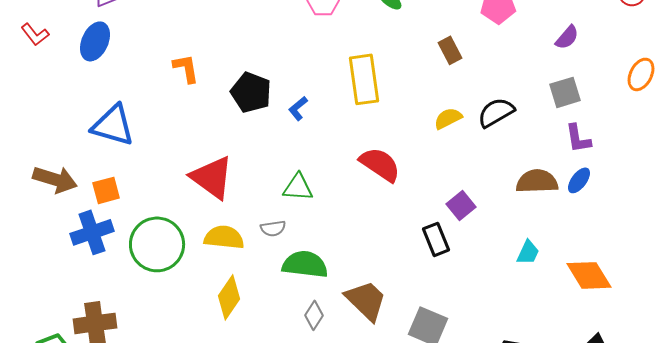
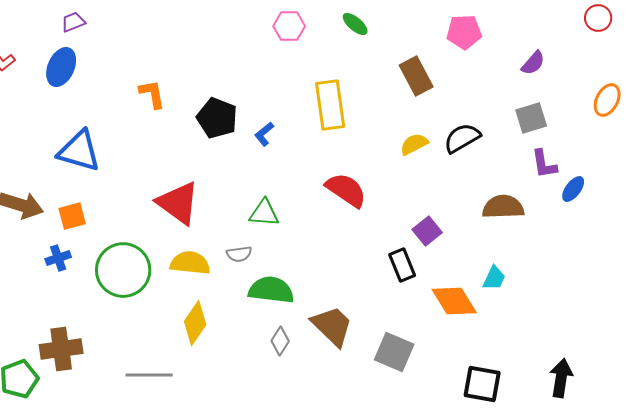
brown rectangle: (450, 50) -> (416, 76), size x1.4
blue ellipse: (579, 180) -> (573, 189), moved
blue cross: (92, 232) -> (58, 258), size x0.6
orange diamond: (589, 275) -> (454, 301), moved

